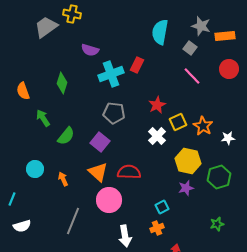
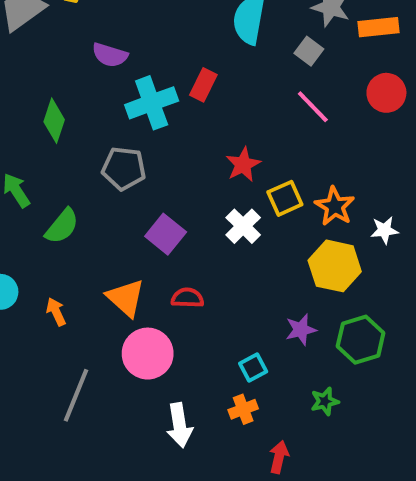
gray pentagon: (114, 113) -> (124, 168), moved
purple square: (100, 142) -> (166, 234), moved
yellow hexagon: (188, 161) -> (335, 266), moved
red semicircle: (129, 172) -> (187, 298), size x0.7
green hexagon: (219, 177) -> (361, 340), moved
green star: (217, 224) -> (325, 401), moved

